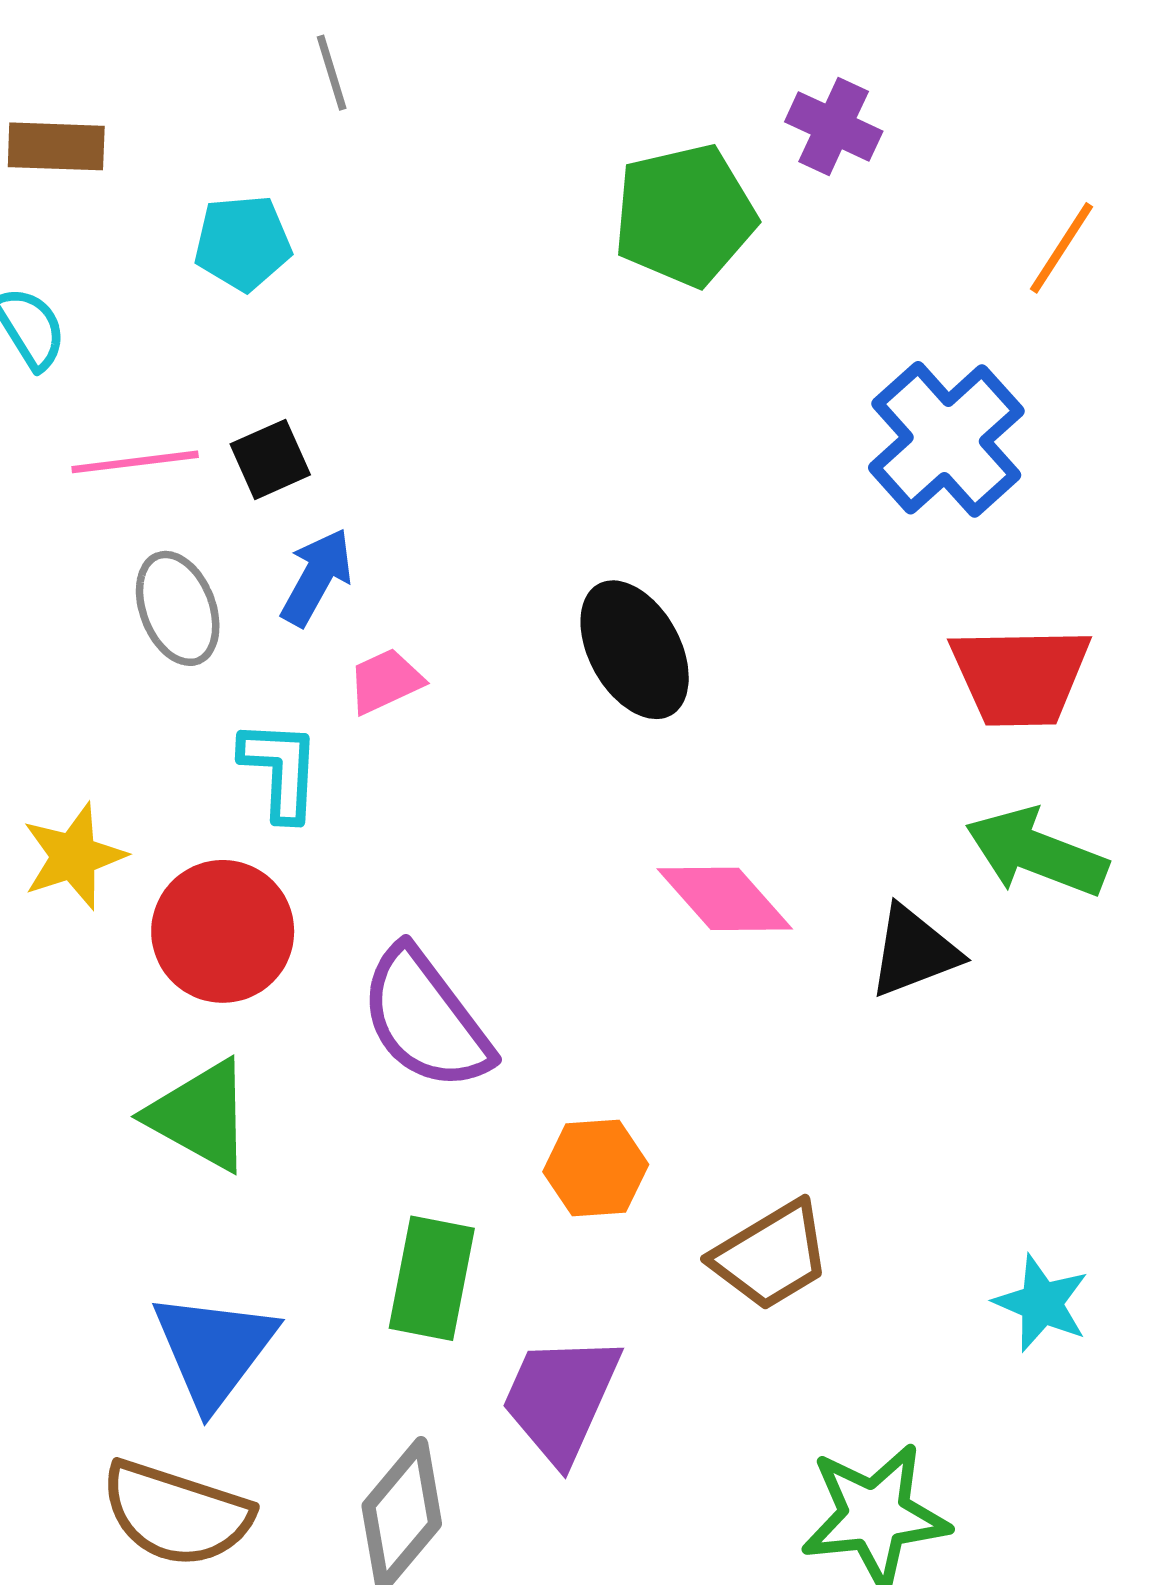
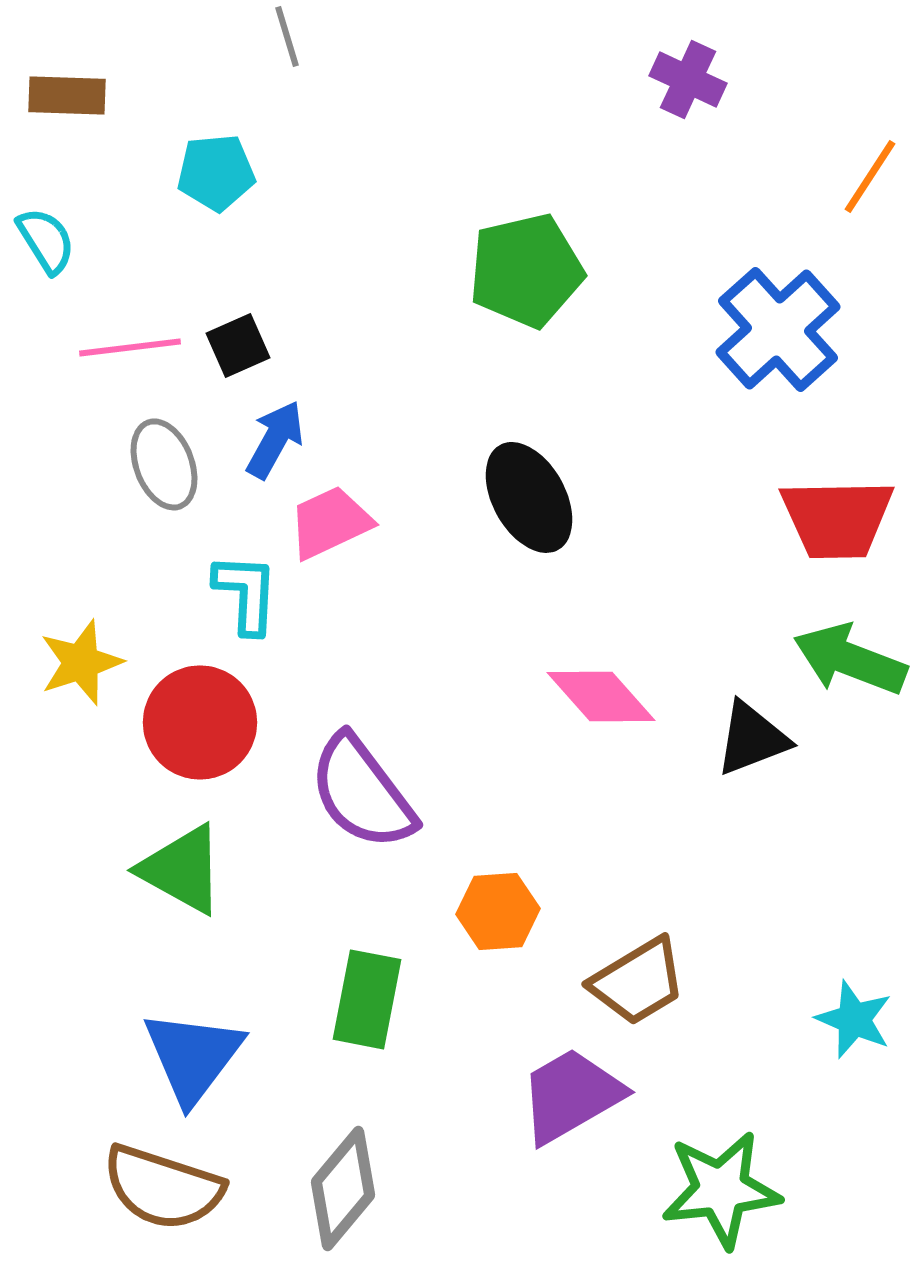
green pentagon: (685, 215) -> (526, 270), moved
pink trapezoid: (385, 681) -> (330, 522), size x1.4
purple trapezoid: (561, 1398) -> (571, 1095), moved, turned 36

